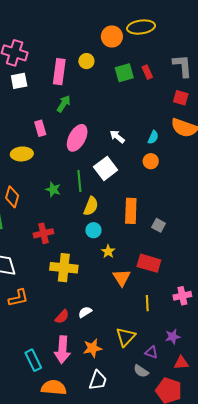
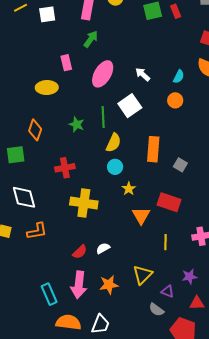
white trapezoid: (98, 380) -> (100, 324), moved

